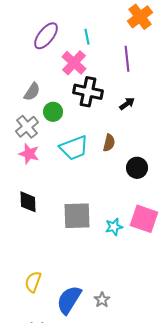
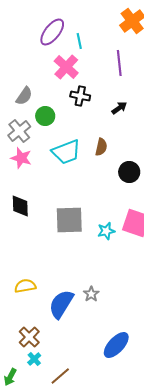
purple ellipse: (46, 36) -> (52, 32), moved
black cross: (88, 92) -> (80, 96), size x0.7
yellow semicircle: (33, 282) -> (25, 286), turned 60
gray star: (102, 300) -> (91, 294), moved

